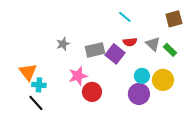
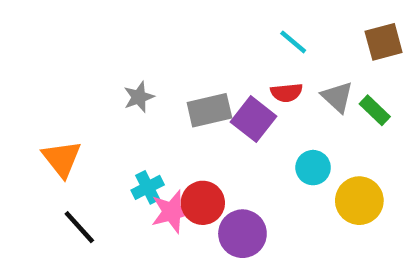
cyan line: (125, 17) -> (293, 42), moved
pink star: (78, 76) -> (172, 212), moved
yellow circle: (163, 80) -> (359, 201), moved
cyan cross: (39, 85) -> (148, 187), moved, turned -32
purple circle: (139, 94) -> (242, 234), moved

